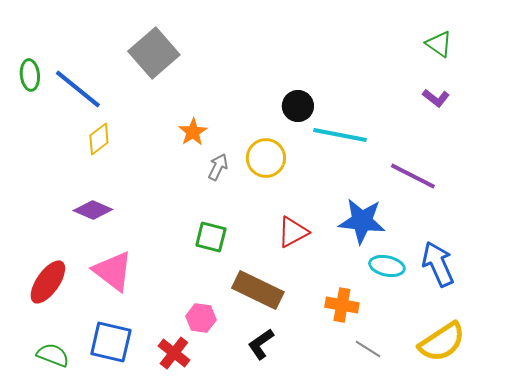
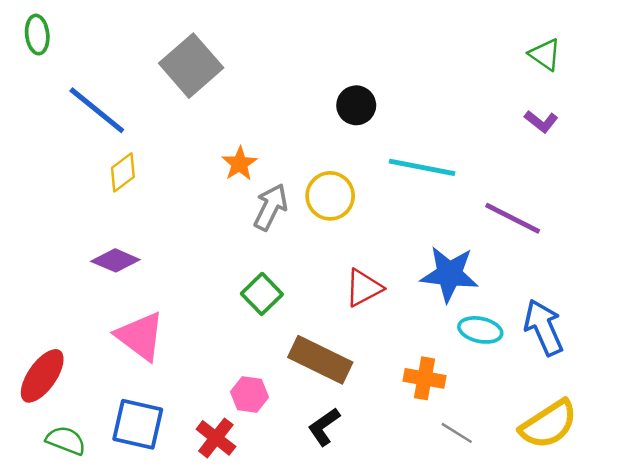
green ellipse: (30, 75) -> (37, 35), moved
black circle: (298, 106) -> (356, 105), moved
gray arrow: (218, 167) -> (271, 207), size x1.4
green square: (211, 237) -> (262, 294), turned 32
red ellipse: (48, 282) -> (42, 376), moved

